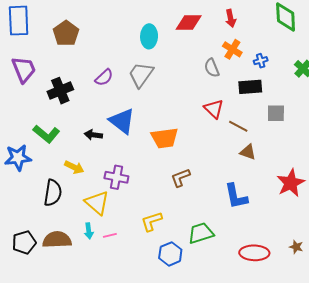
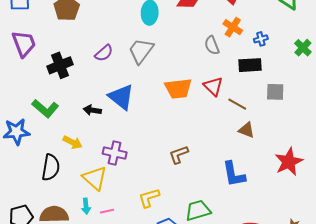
orange trapezoid: (165, 138) -> (178, 89), moved

